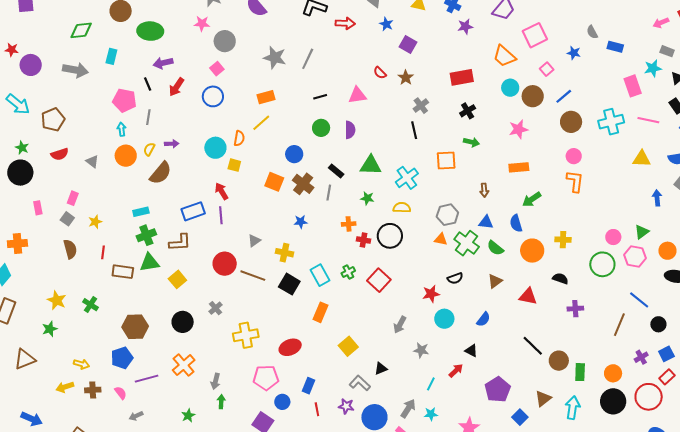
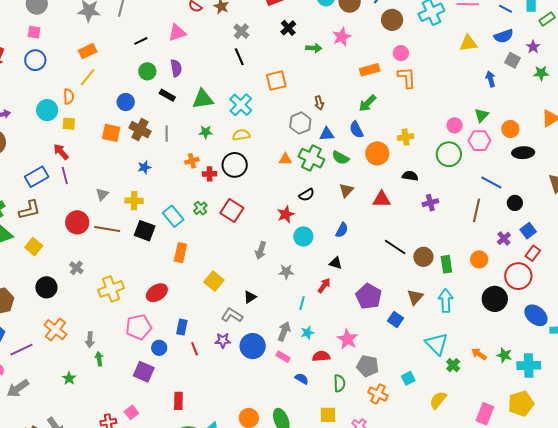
pink square: (217, 69) -> (34, 32), turned -32
green arrow: (471, 142) -> (314, 48), moved
orange rectangle: (519, 167) -> (370, 70), moved
black rectangle: (336, 171) -> (167, 95), moved
gray hexagon: (447, 215) -> (300, 123), moved
black circle: (613, 401) -> (495, 299), moved
gray arrow: (136, 416) -> (18, 388), size x1.6

